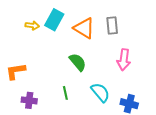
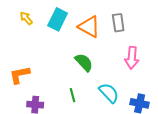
yellow arrow: (32, 25) -> (26, 18), moved, turned -136

